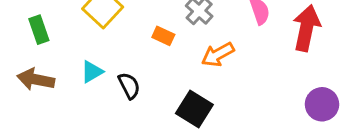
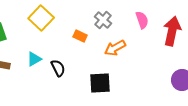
black square: (194, 109) -> (100, 83), turned -35

